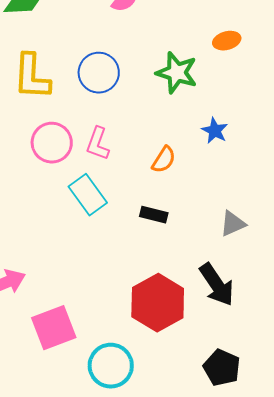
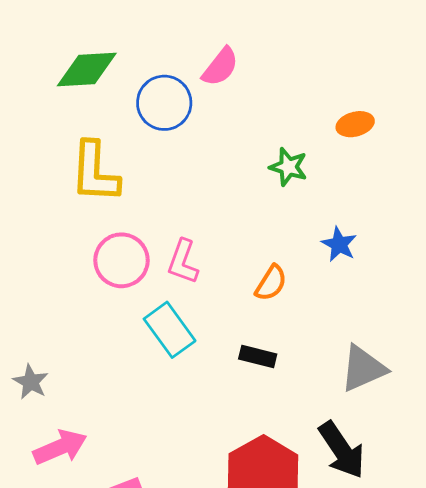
blue circle: (99, 73) -> (164, 103), moved
green star: (177, 73) -> (288, 167), size x0.7
gray triangle: (233, 224) -> (363, 368), size x1.4

